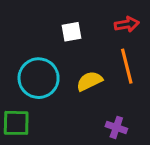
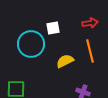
cyan circle: (39, 78) -> (31, 44), moved

